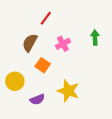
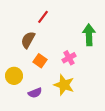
green arrow: (95, 37) -> (89, 35), size x1.5
pink cross: (63, 44) -> (69, 58), moved

